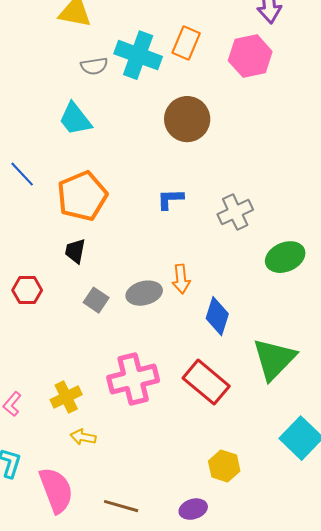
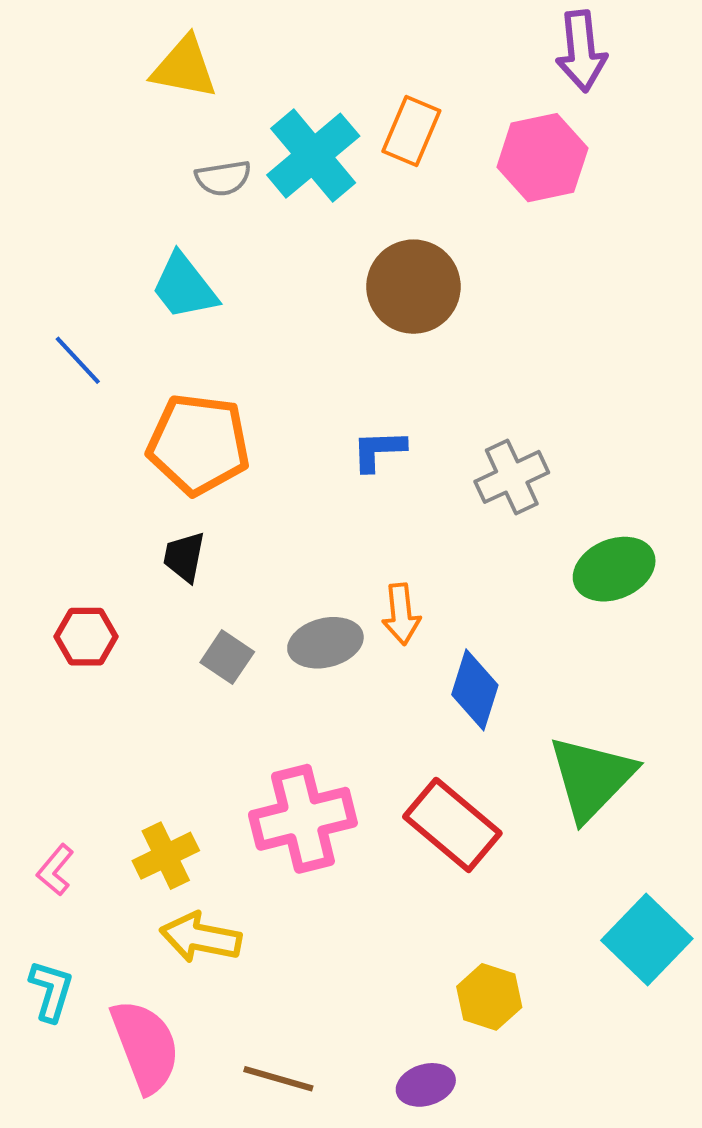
cyan cross: (138, 55) -> (313, 156), turned 30
blue line: (22, 174) -> (78, 360), moved
orange pentagon: (82, 196) -> (199, 444), turned 30
yellow arrow: (83, 437) -> (201, 938), size x1.5

